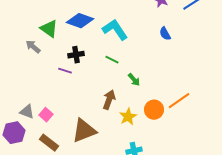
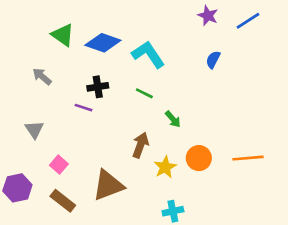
green triangle: (49, 29) -> (63, 35), moved
blue semicircle: (165, 34) -> (213, 60), turned 56
orange line: (179, 101) -> (248, 158), moved, turned 30
gray triangle: (27, 112) -> (34, 130), moved, turned 35

